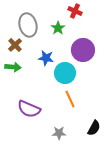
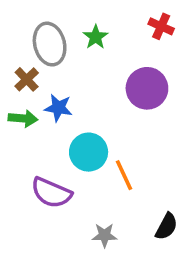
red cross: (75, 11) -> (161, 26), moved
green star: (58, 28) -> (96, 37), moved
blue star: (46, 58) -> (58, 108), moved
cyan circle: (65, 73) -> (89, 152), moved

